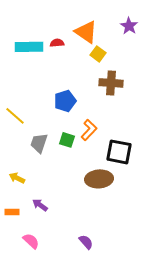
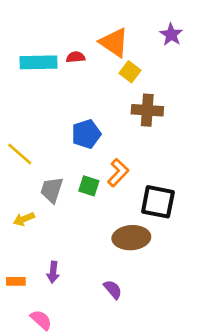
yellow arrow: (17, 178) -> (24, 219), moved, turned -49
purple arrow: (40, 205) -> (53, 272), turned -119
purple semicircle: (86, 242) -> (113, 289), moved

